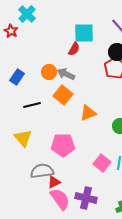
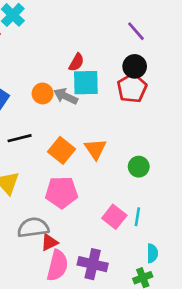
cyan square: (84, 33) -> (86, 83), moved
orange square: (63, 95) -> (62, 150), moved
orange triangle: (88, 113) -> (95, 149), turned -42
pink semicircle: (60, 199) -> (57, 265), turned 50

